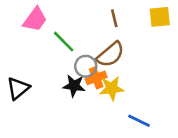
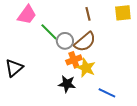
gray circle: (86, 66) -> (65, 41), moved
black star: (74, 86) -> (67, 84), moved
yellow star: (112, 88) -> (86, 68), turned 30

